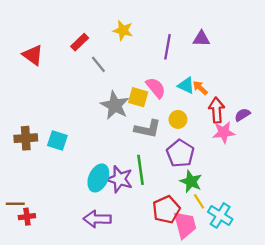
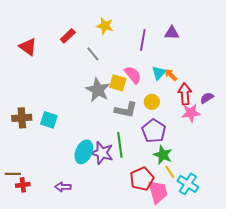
gray line: (98, 64) -> (93, 54), moved
cyan triangle: (186, 85) -> (159, 73), turned 49
purple arrow: (97, 219) -> (63, 187), moved, size x0.7

